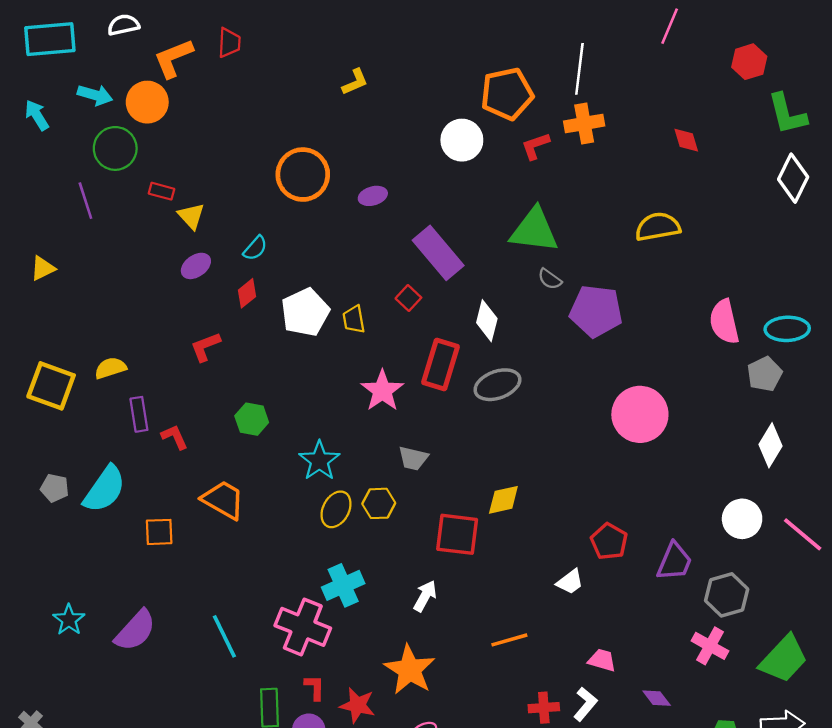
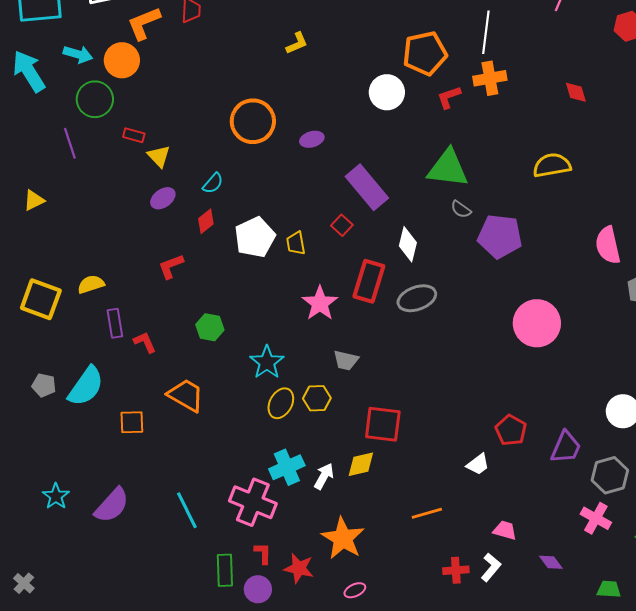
cyan arrow: (37, 115) -> (29, 71), size x1.6
yellow diamond: (503, 500) -> (361, 464), moved
white arrow: (425, 596) -> (324, 476), moved

